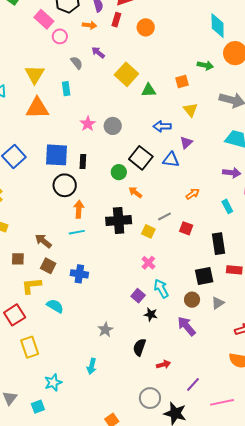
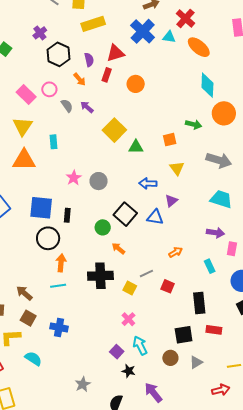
pink rectangle: (44, 19) -> (26, 94), moved
orange arrow: (90, 25) -> (80, 79), turned 40
gray semicircle: (77, 63) -> (67, 106), moved
purple arrow: (187, 326) -> (153, 392), moved

